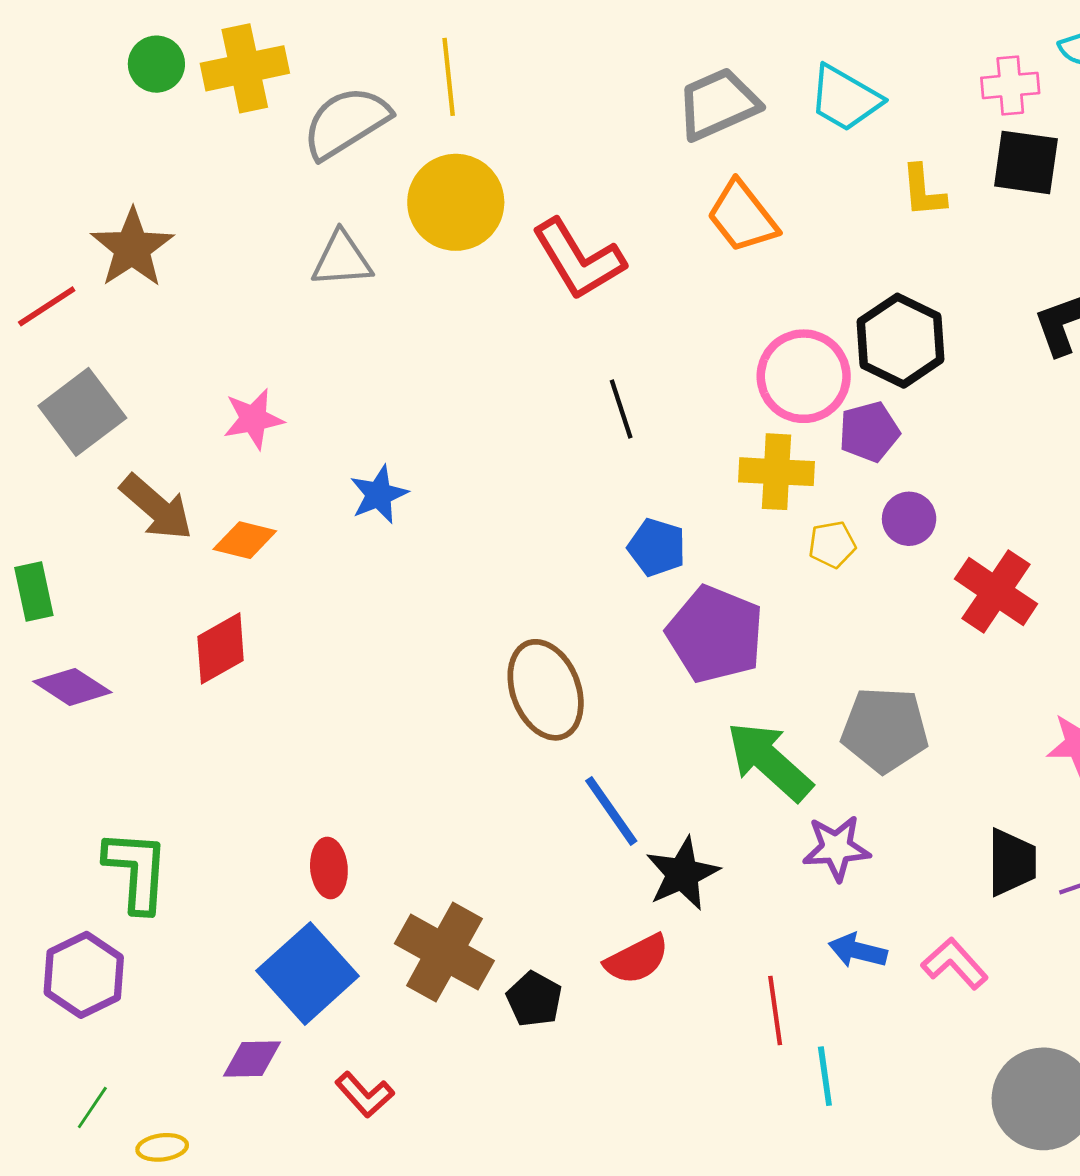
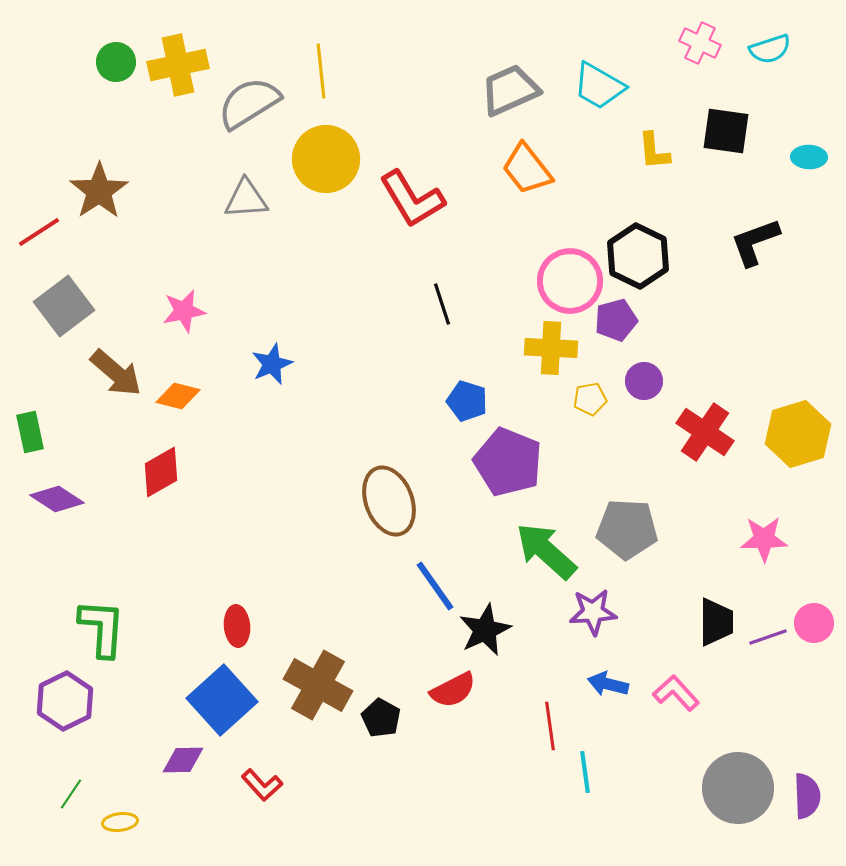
pink cross: (1010, 85) -> (700, 43), moved, turned 30

